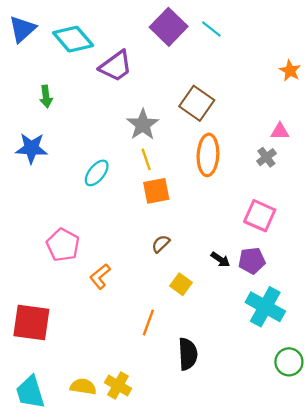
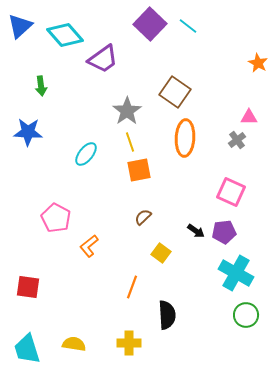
red square: (31, 323) -> (28, 287), size x0.7
green circle: (289, 362) -> (246, 315), moved
yellow cross: (118, 385) -> (129, 343), moved, turned -30

